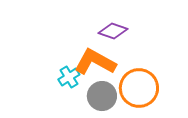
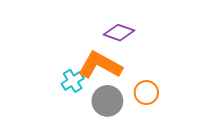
orange circle: (139, 88) -> (146, 93), size x0.6

